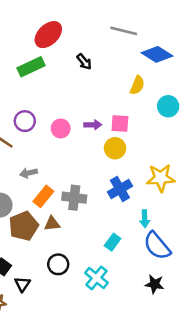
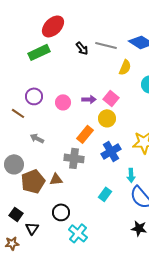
gray line: (124, 31) -> (106, 45), moved
pink square: (120, 124) -> (111, 98), turned 35
gray arrow: (29, 173) -> (37, 138), turned 40
orange rectangle: (43, 196) -> (85, 134), moved
cyan cross: (96, 278) -> (78, 233), moved

